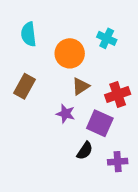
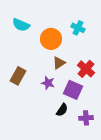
cyan semicircle: (29, 34) -> (21, 25), turned -60
brown rectangle: (24, 86) -> (18, 76), moved
red cross: (118, 95) -> (86, 69), turned -30

